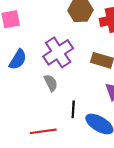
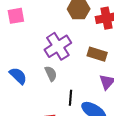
blue semicircle: (18, 59) -> (18, 76), moved, turned -78

